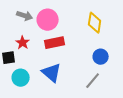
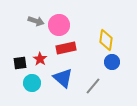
yellow diamond: (95, 23) -> (106, 40), moved
red star: (23, 43) -> (40, 59), moved
gray line: (93, 81) -> (93, 86), moved

